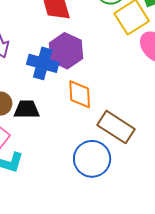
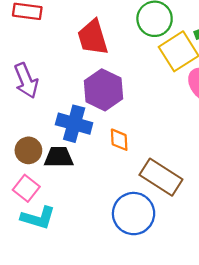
blue cross: (43, 63) -> (74, 124), moved
orange diamond: (80, 94) -> (119, 140), size x0.7

